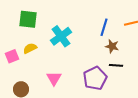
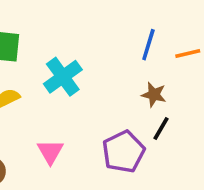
blue line: (104, 27) -> (148, 45), moved
black line: (116, 65) -> (161, 128), turned -64

